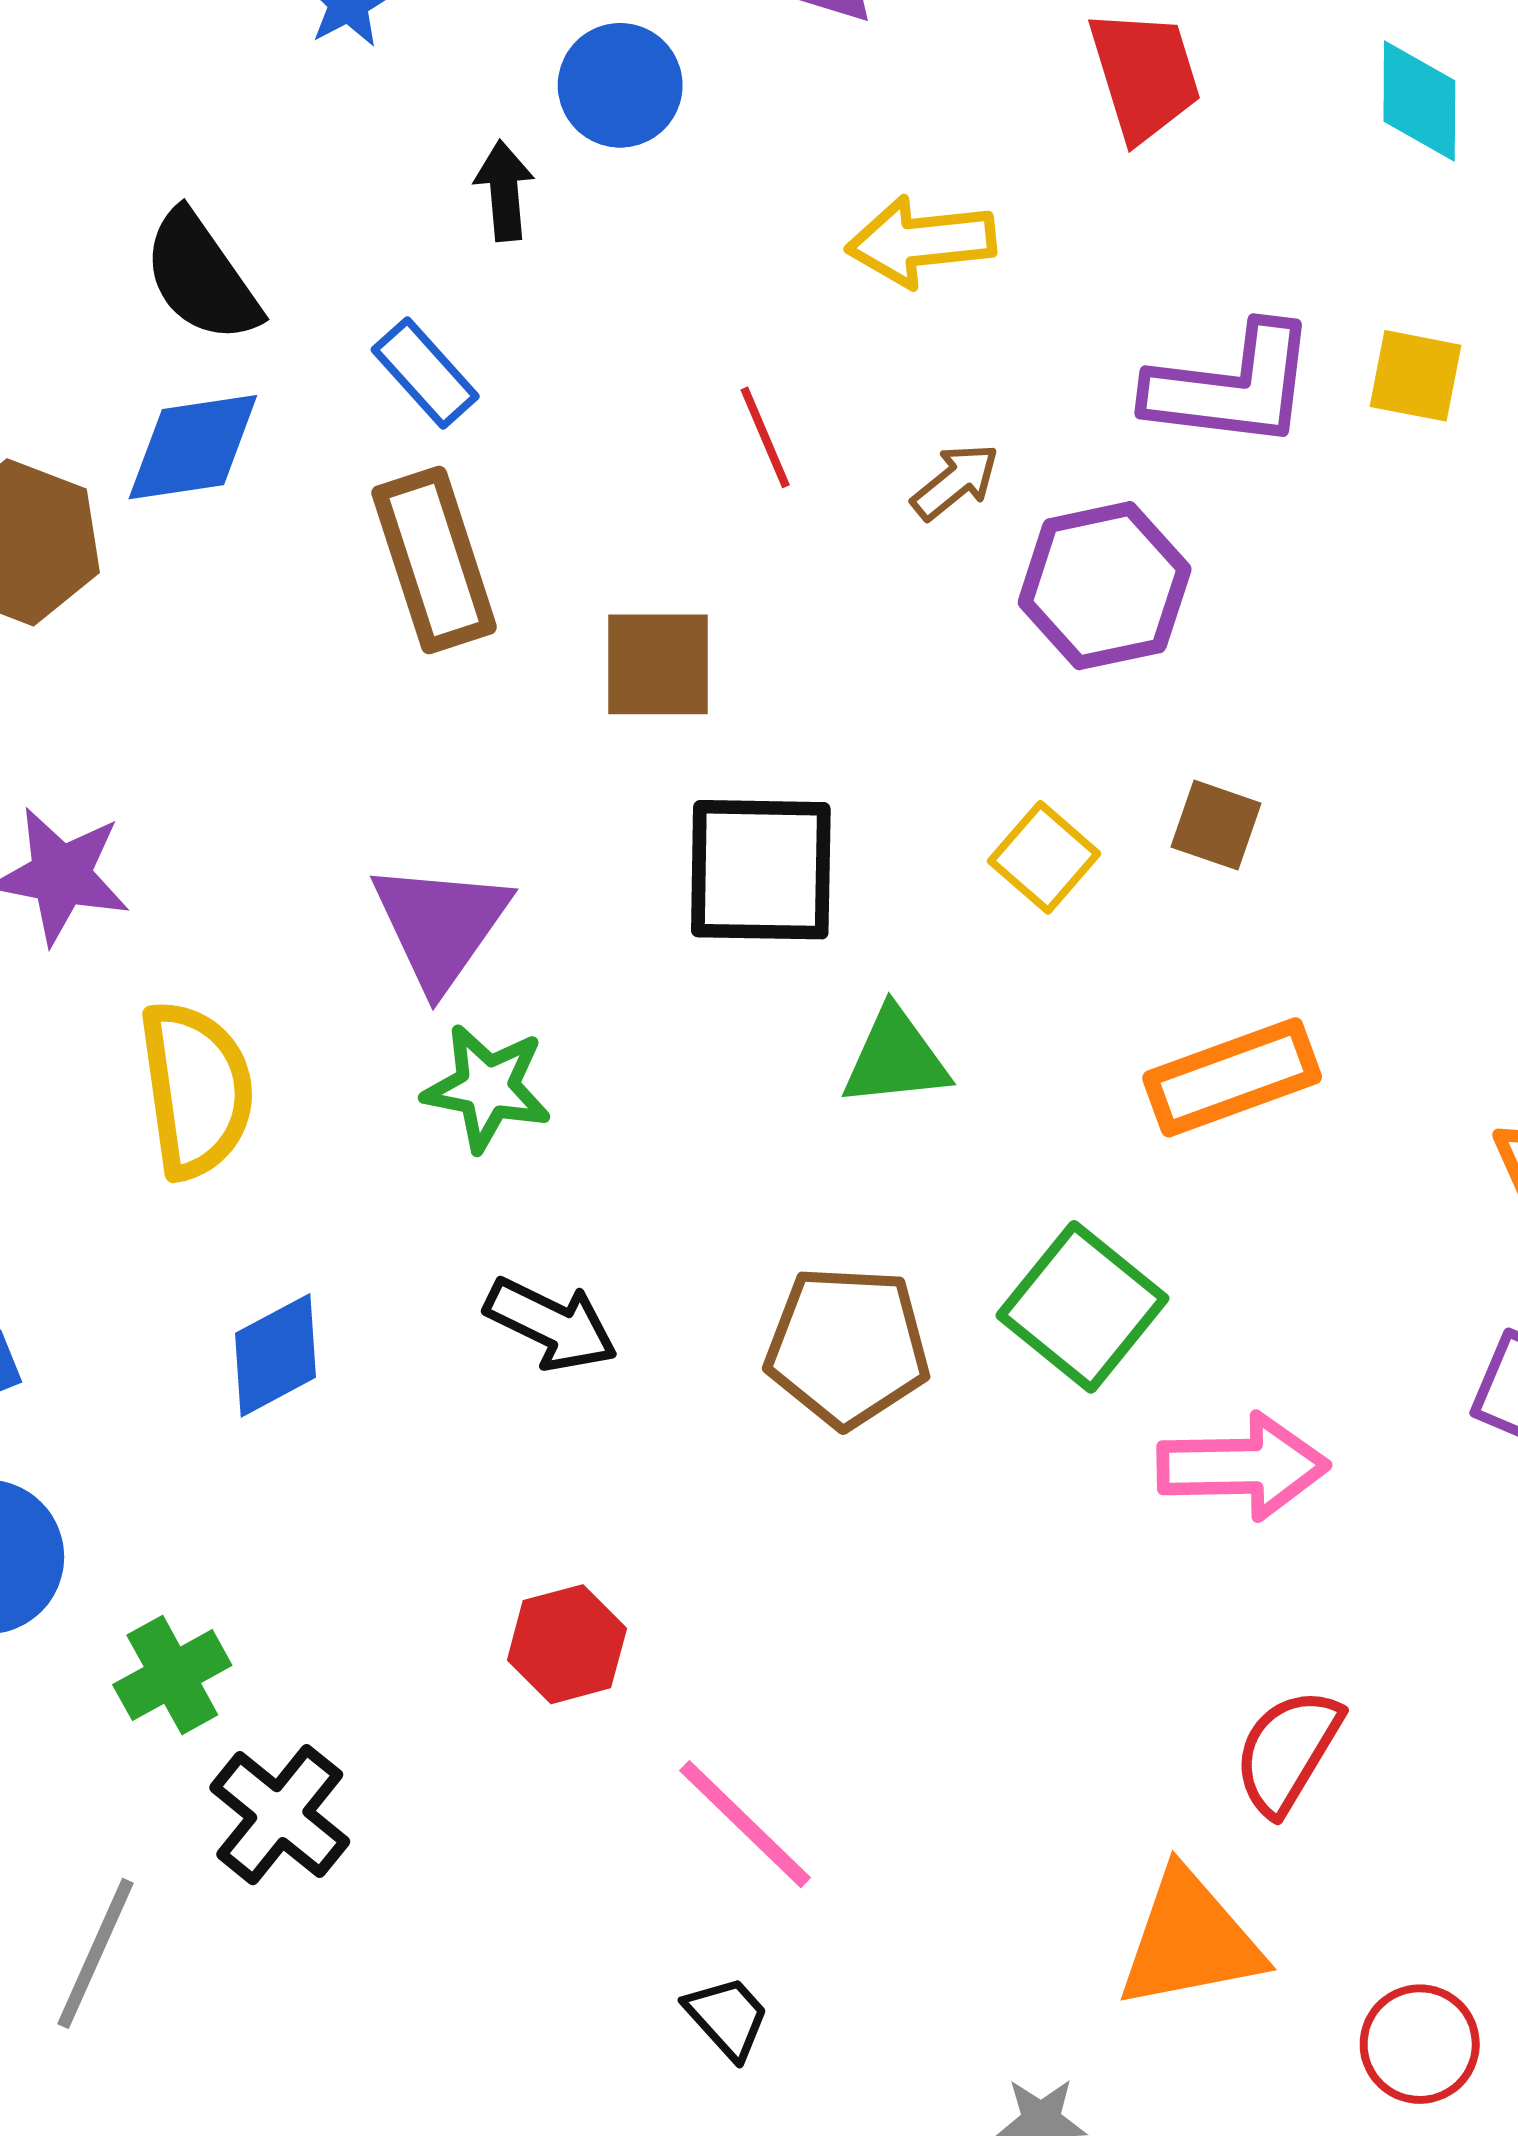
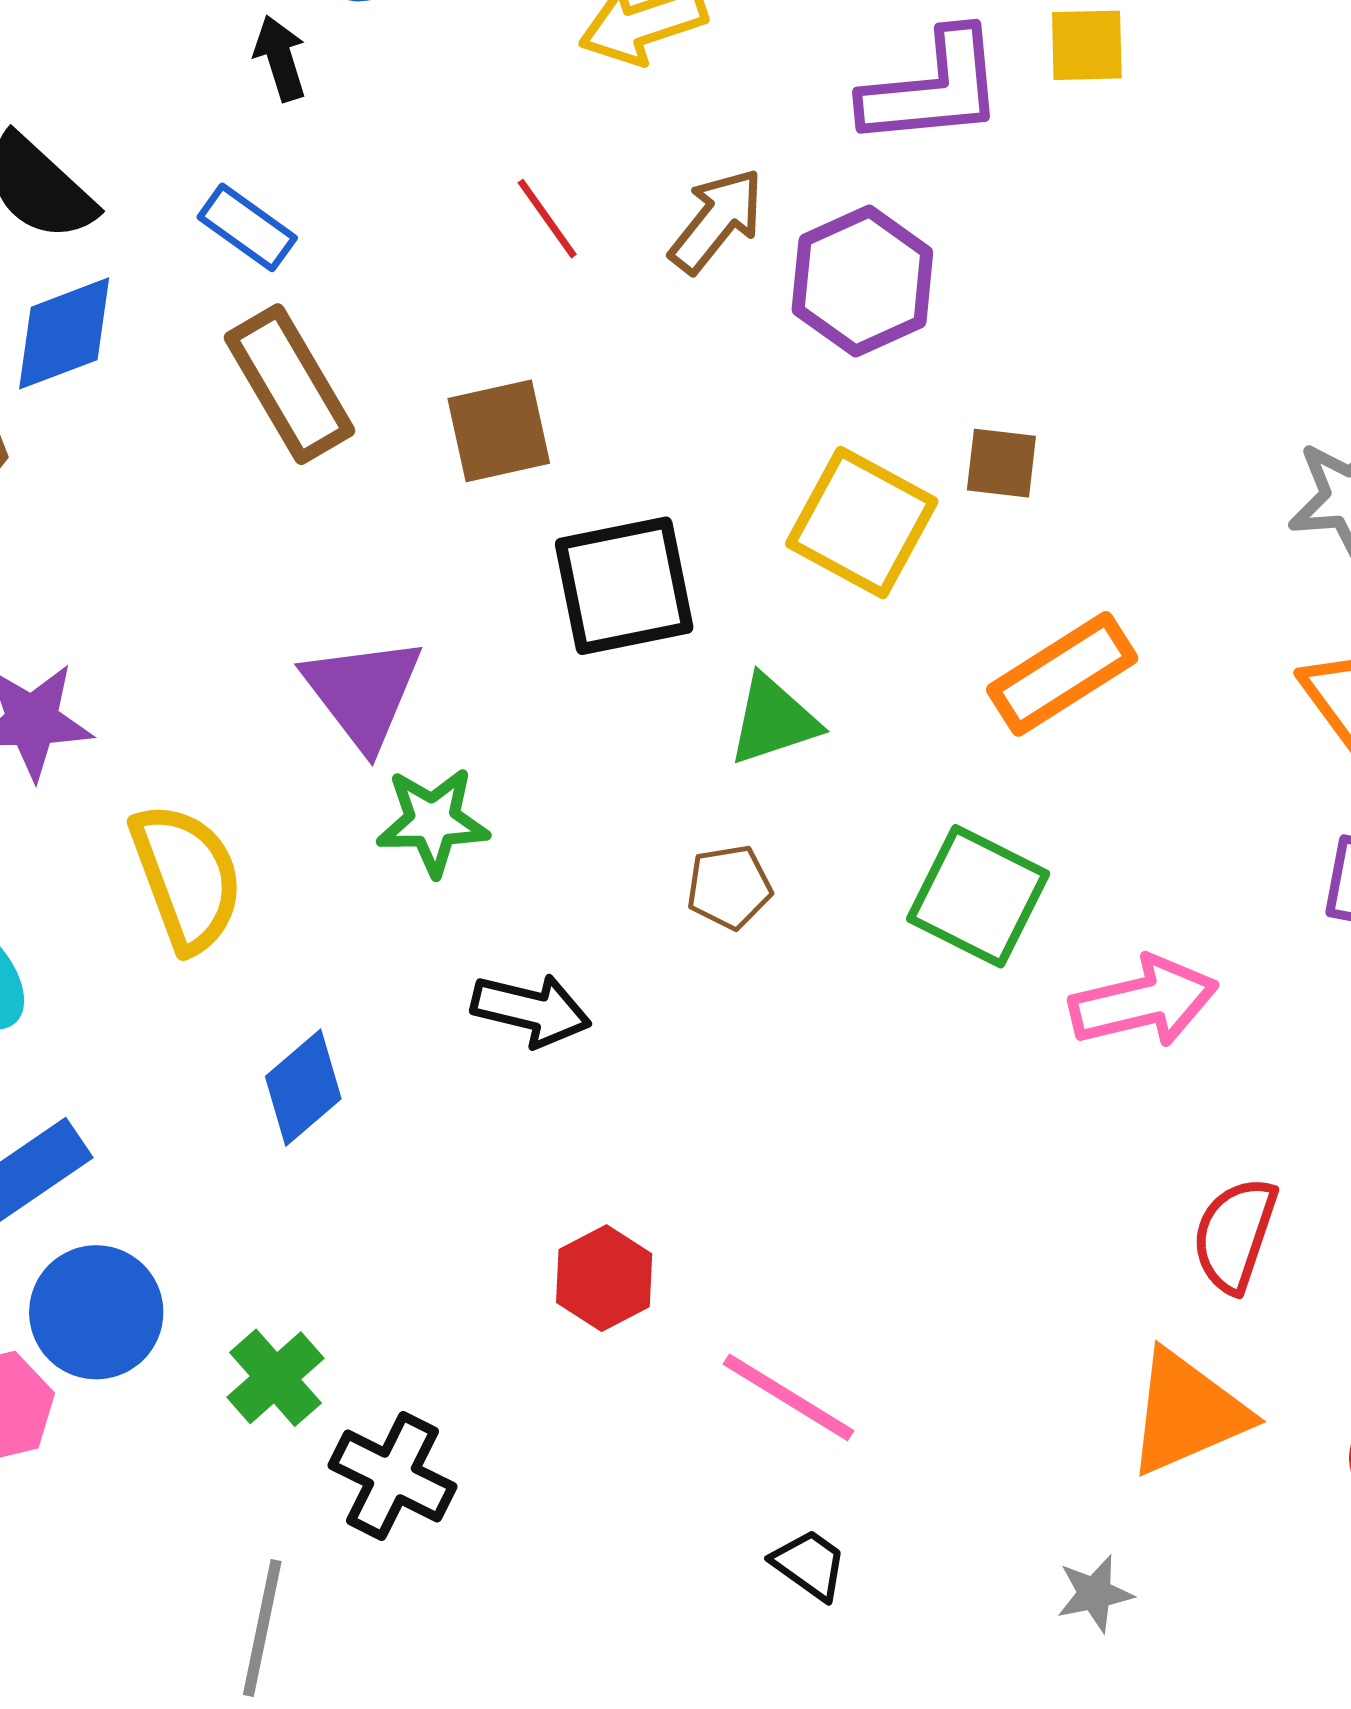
brown arrow: (955, 482) -> (717, 221), size x1.4
yellow square: (1044, 857) -> (862, 522), size x1.6
brown pentagon: (847, 1347) -> (729, 887), moved, size x0.6

